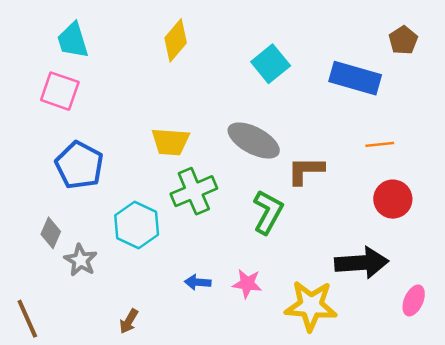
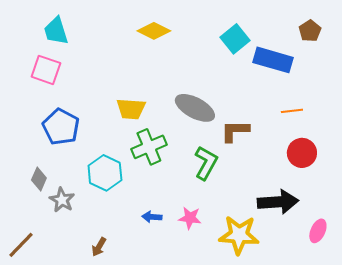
yellow diamond: (176, 40) -> (154, 31), moved, turned 76
cyan square: (271, 64) -> (235, 39), moved
brown line: (27, 319) -> (21, 245), turned 68

